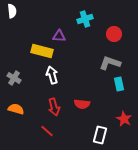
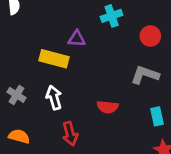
white arrow: (52, 75) -> (54, 98), moved
cyan rectangle: (119, 84) -> (157, 116), moved
red semicircle: (82, 104) -> (108, 107), moved

